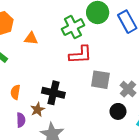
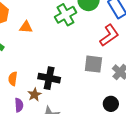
red L-shape: (81, 55) -> (109, 35), moved, turned -30
black circle: (118, 111) -> (111, 104), moved

